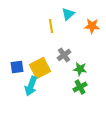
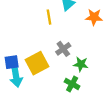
cyan arrow: (31, 86) -> (16, 76), moved, turned -30
green cross: (80, 87) -> (72, 84), moved, turned -32

